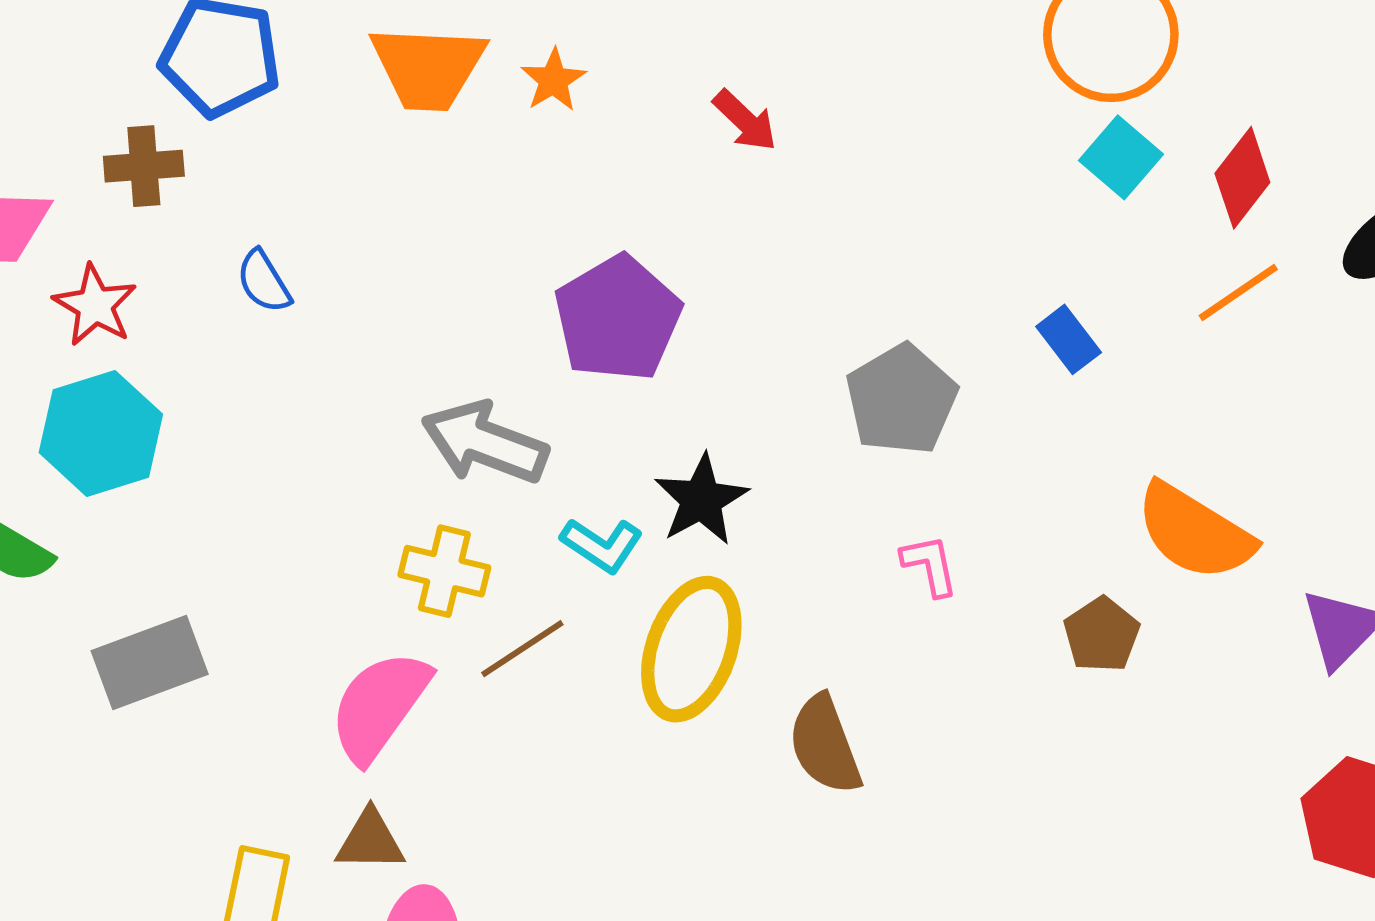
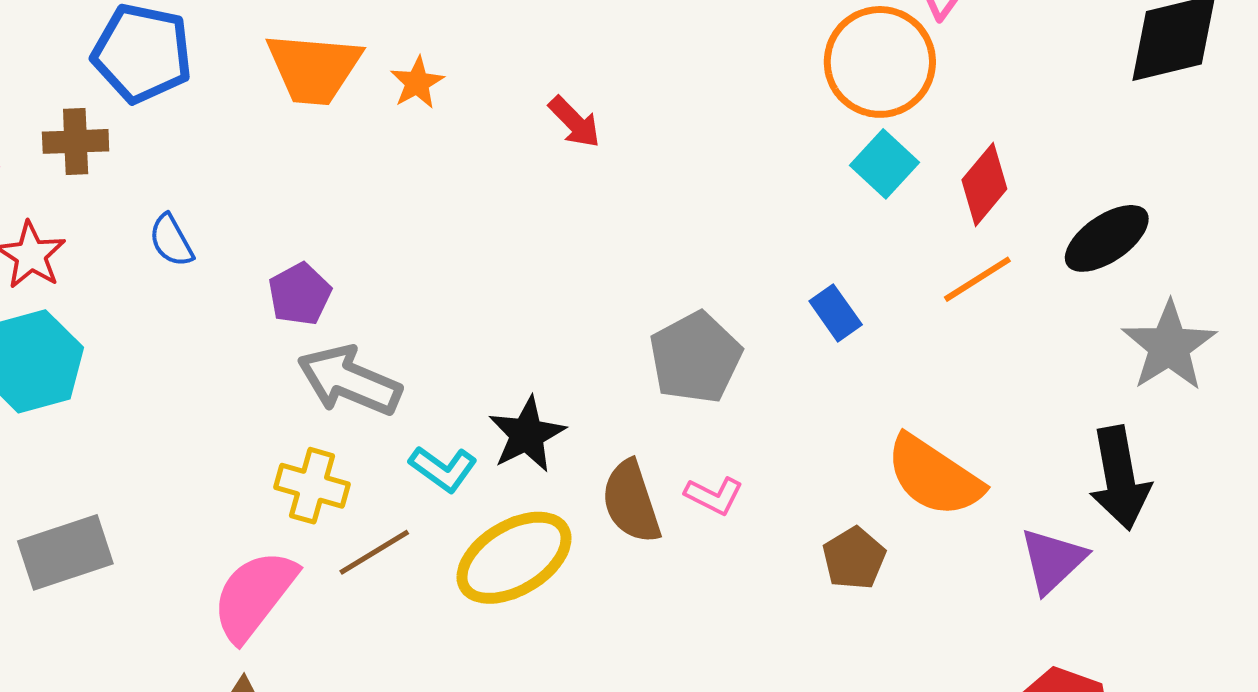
purple pentagon: (618, 318) -> (300, 294), moved, size x0.6
pink L-shape: (930, 565) -> (714, 496), turned 126
yellow ellipse: (691, 649) -> (514, 558), turned 37
brown semicircle: (825, 745) -> (631, 502), moved

